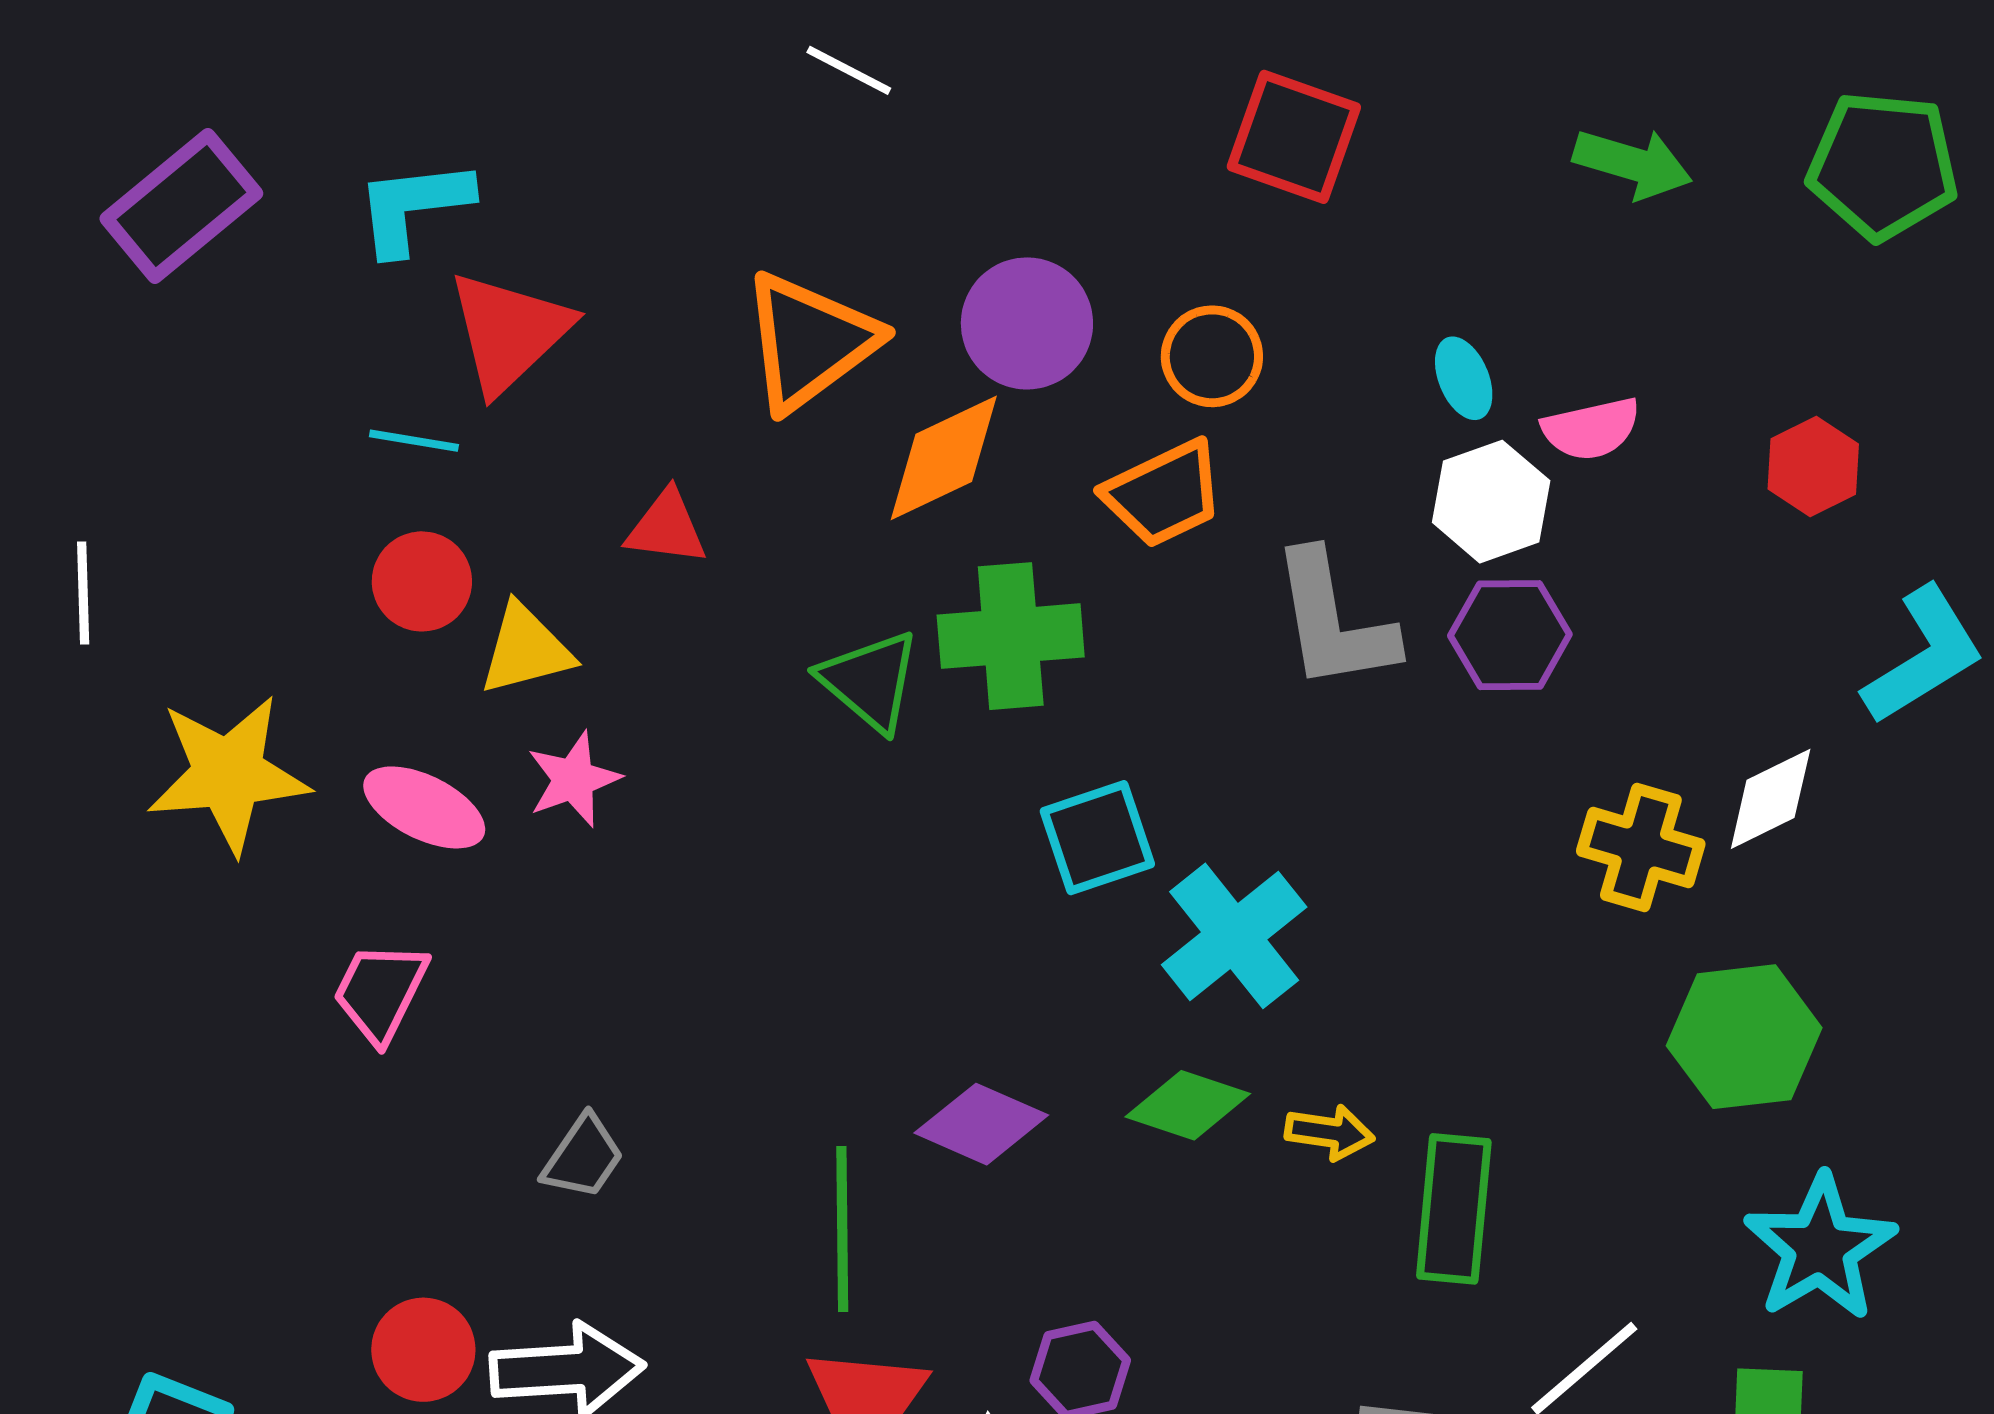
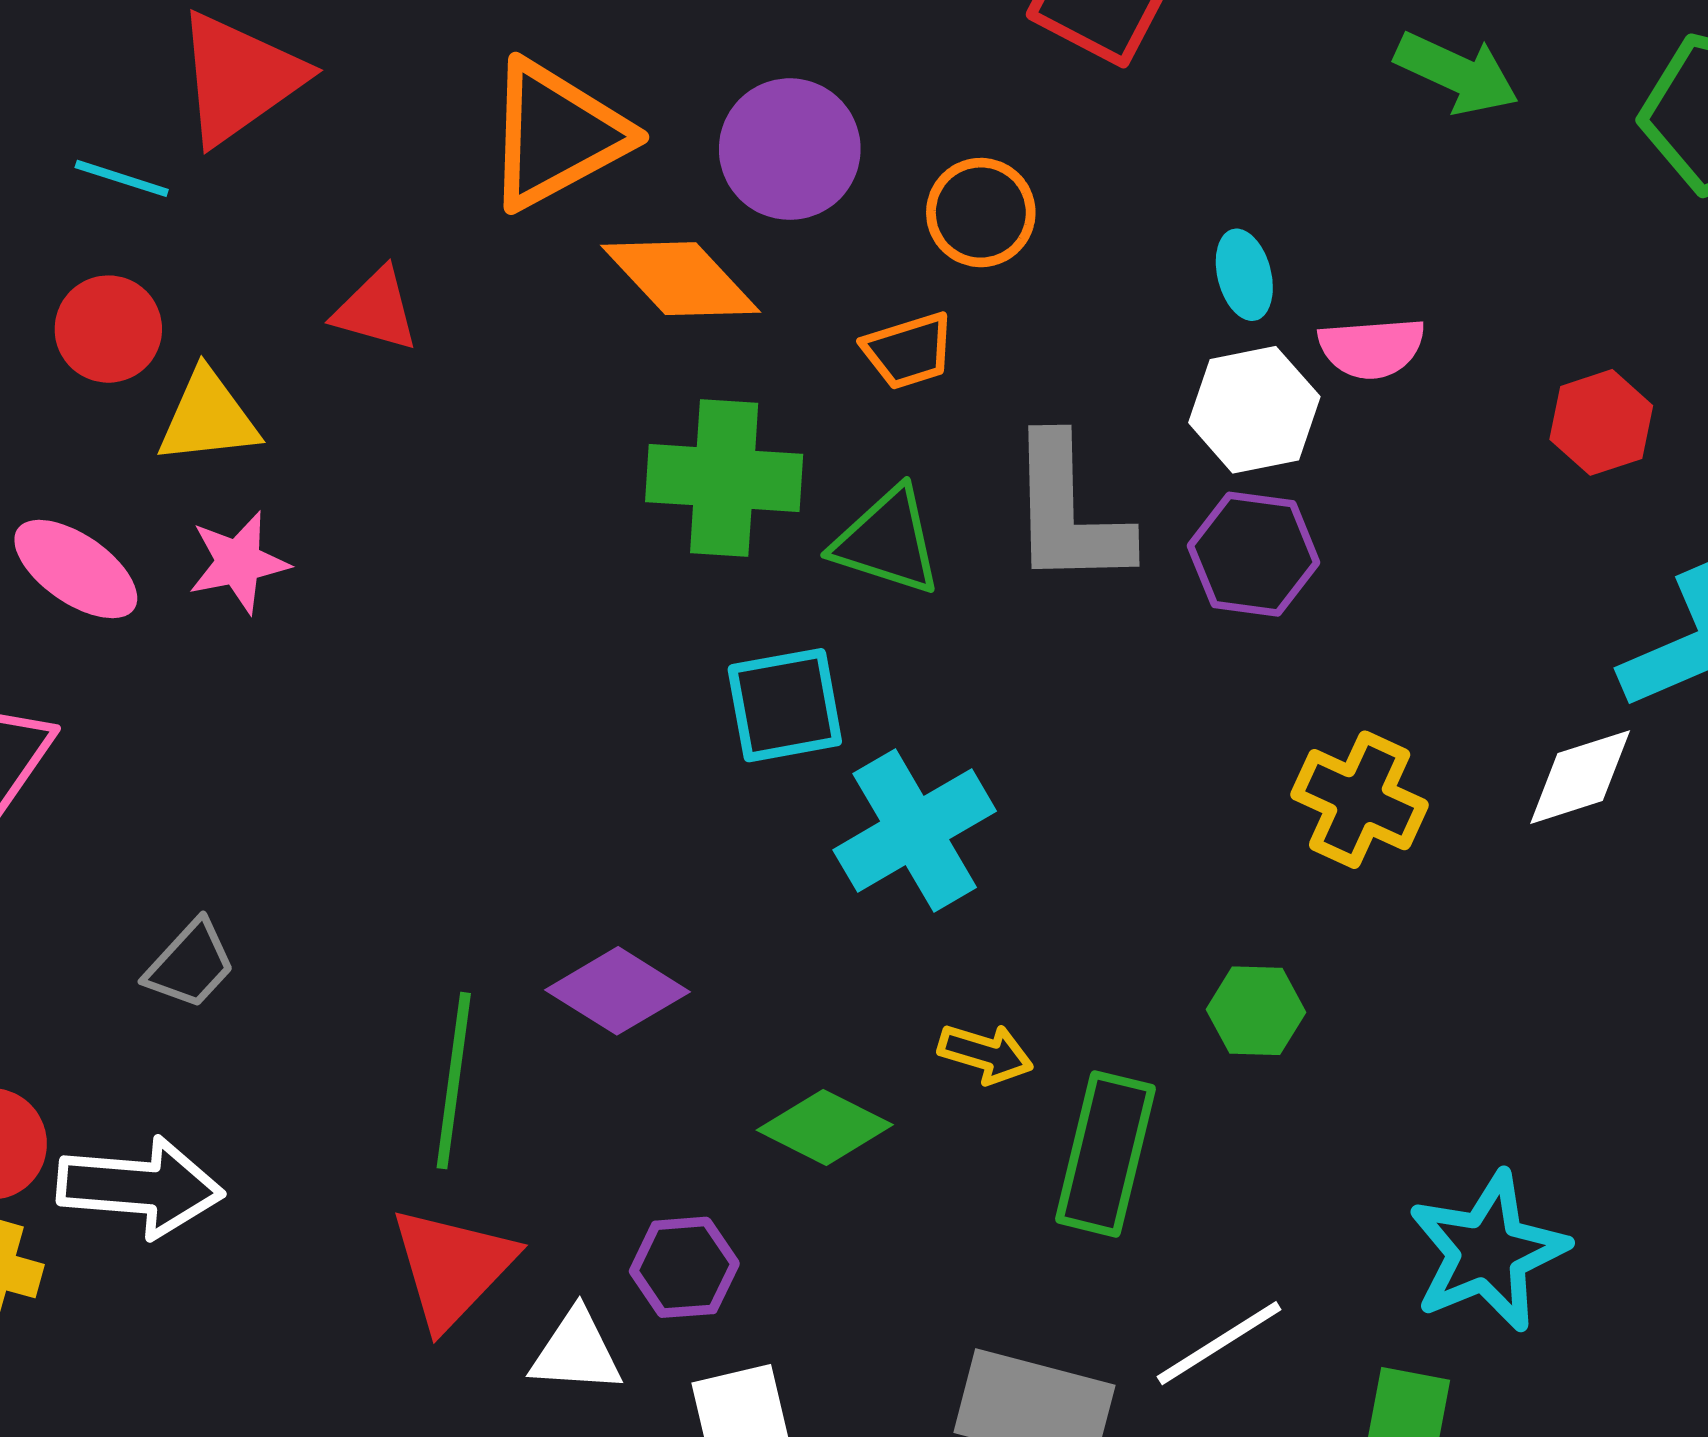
orange diamond: (944, 458) -> (681, 279), turned 64
orange trapezoid: (1164, 494) -> (908, 351), size x0.7
green triangle: (870, 681) -> (887, 541), moved, turned -31
white diamond: (1771, 799) -> (1580, 777), moved
green hexagon: (1744, 1037) -> (1256, 1011), moved, size x0.6
green diamond: (1188, 1105) -> (825, 1127), moved

